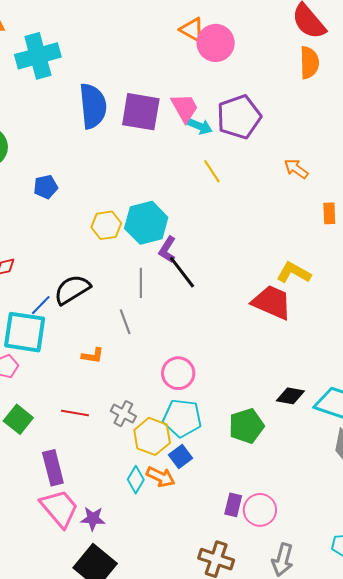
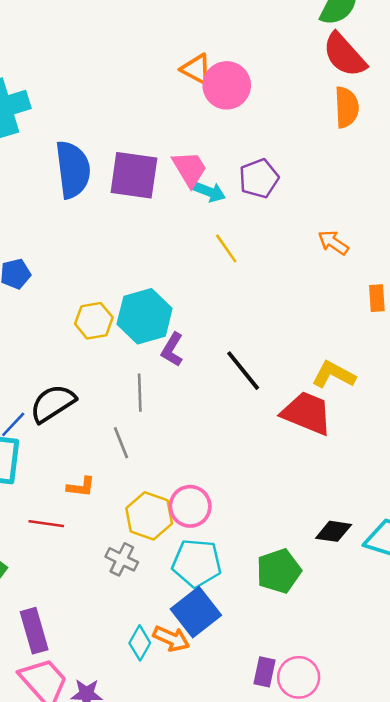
purple pentagon: (239, 117) -> (259, 178), size x0.7
black line: (182, 272) -> (243, 371), moved
red line: (75, 413) -> (46, 524), moved
yellow hexagon: (152, 436) -> (149, 516), moved
blue square: (180, 456) -> (196, 612), size x1.6

